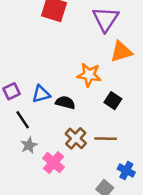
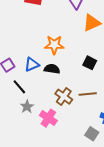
orange star: (89, 75) -> (54, 45), moved

